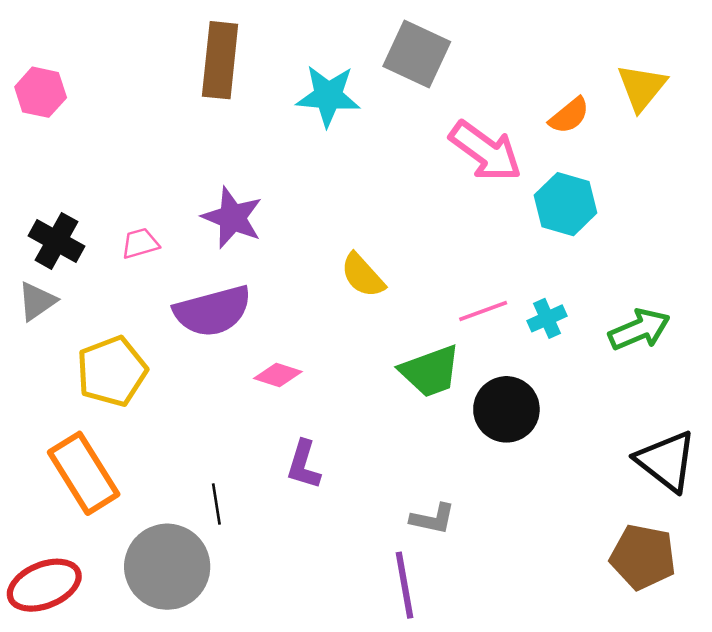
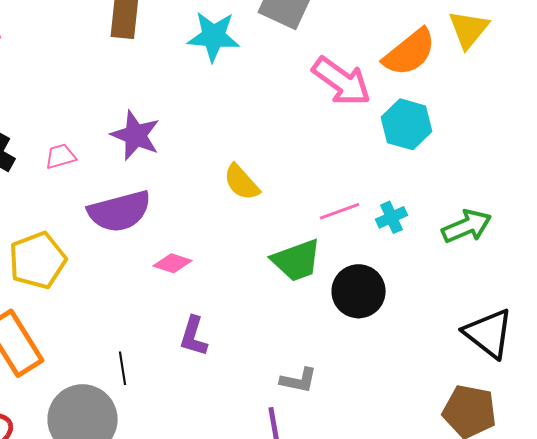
orange semicircle: (569, 116) -> (410, 52), size x1.6

